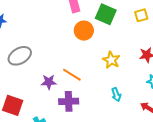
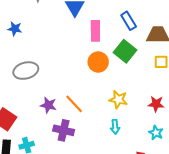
yellow star: (111, 60) -> (118, 100), turned -30
cyan arrow: (116, 95) -> (115, 127), moved

